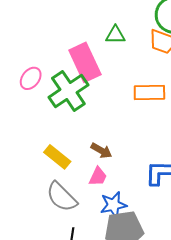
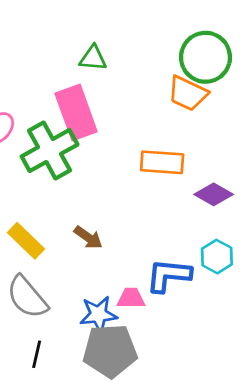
green triangle: (115, 35) -> (93, 58), moved
pink trapezoid: (98, 177) -> (131, 298), moved, turned -120

